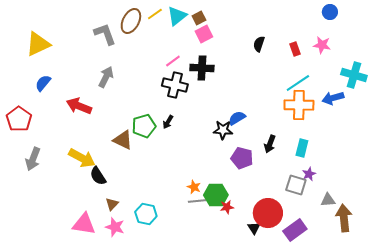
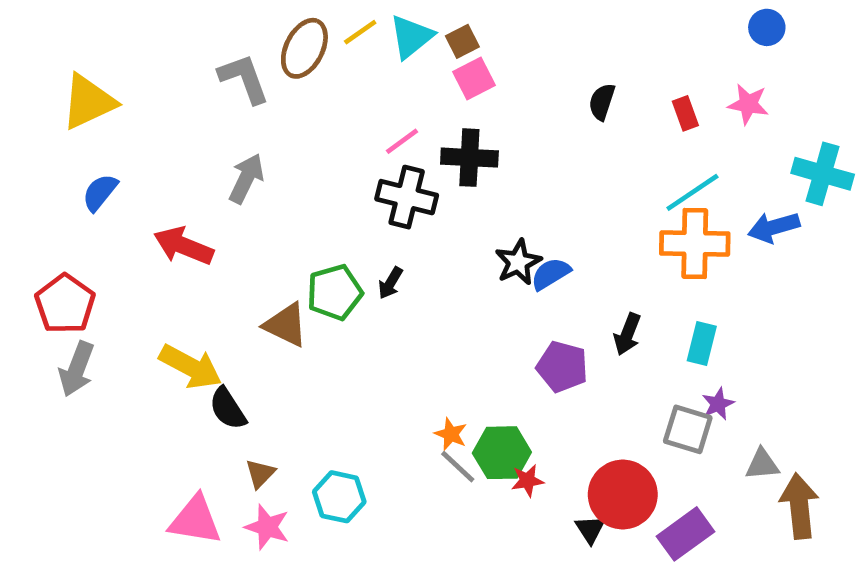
red pentagon: (19, 119) -> (65, 304), moved
black star: (223, 130) -> (518, 262), moved, turned -30
gray line: (197, 201) -> (458, 467), turned 48

